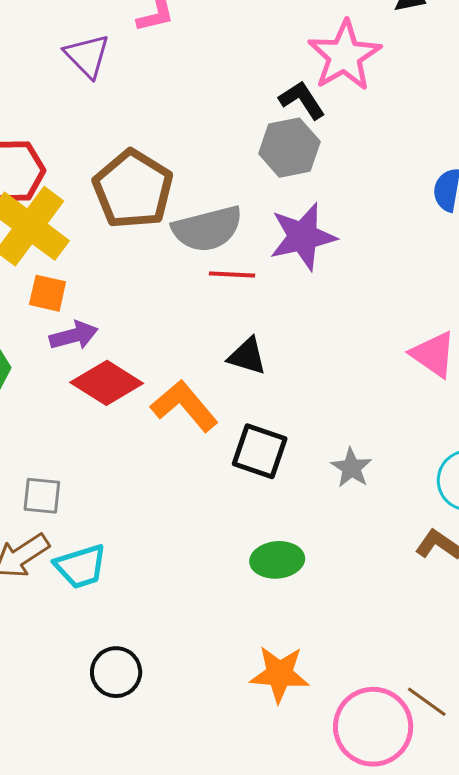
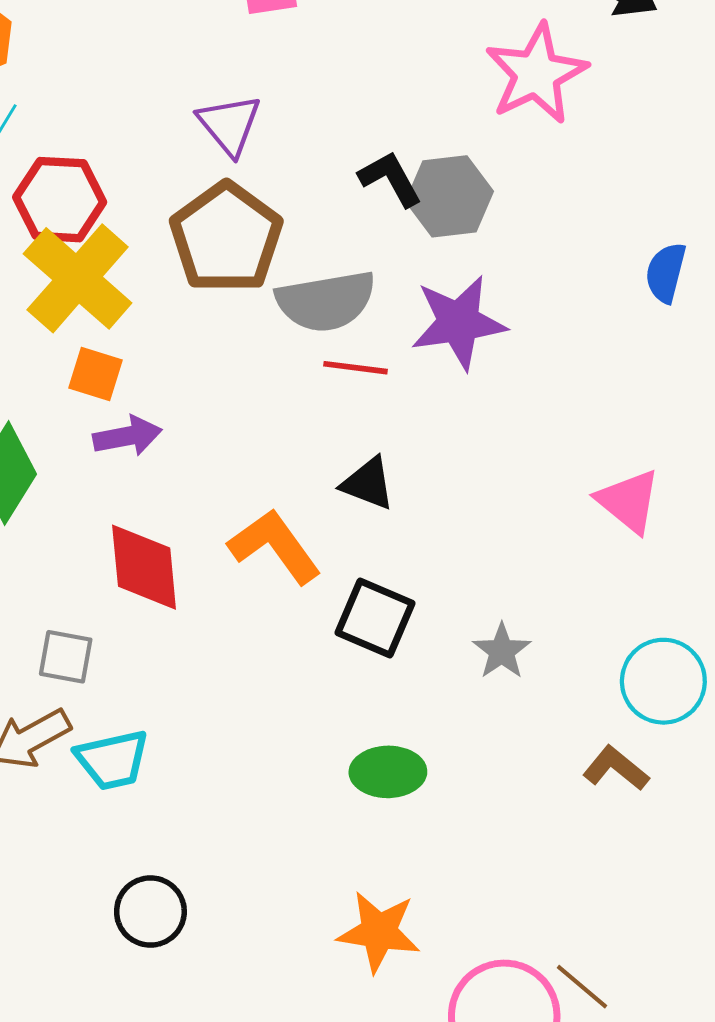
purple triangle: (87, 56) -> (229, 125), moved
black L-shape: (302, 100) -> (390, 179), moved
red diamond: (107, 383) -> (144, 567), moved, turned 48

